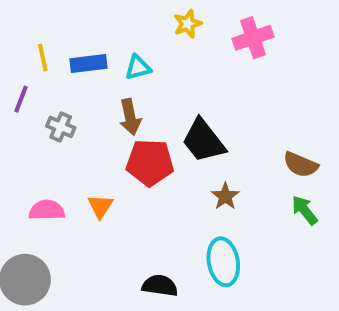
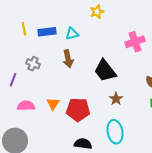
pink cross: (253, 38) -> (135, 42), moved
purple line: (21, 99) -> (13, 80), moved
red pentagon: (150, 163) -> (78, 110), moved

